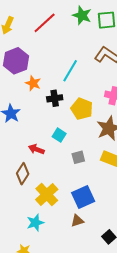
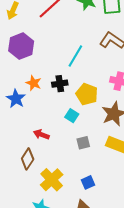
orange star: (33, 83) -> (34, 83), moved
cyan square: (59, 135) -> (72, 116), moved
blue square: (83, 197) -> (88, 182), size x0.6

